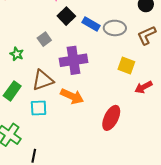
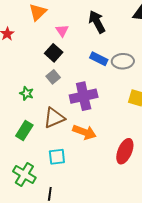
black square: (66, 16) -> (54, 53), moved
cyan square: (39, 108) -> (57, 157), moved

